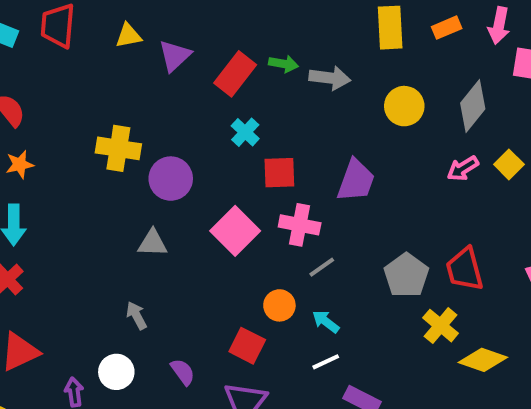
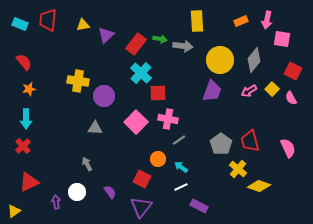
yellow rectangle: (390, 28) -> (197, 21), moved
yellow circle: (404, 106) -> (220, 60), size x1.4
cyan cross: (245, 132) -> (141, 73), size x1.5
purple trapezoid: (356, 181) -> (212, 91), moved

